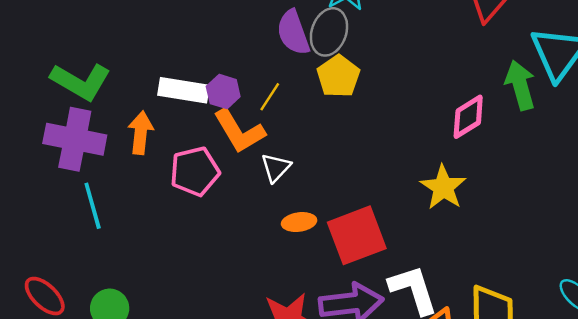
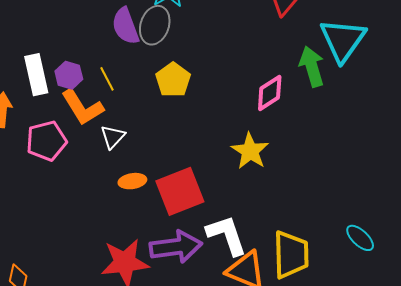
yellow pentagon: (338, 76) -> (173, 80), moved
white rectangle: (183, 90) -> (36, 75), turned 69
yellow line: (270, 97) -> (107, 79), turned -60

